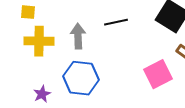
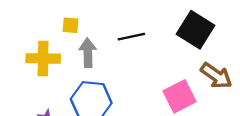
yellow square: (28, 12) -> (71, 25), moved

